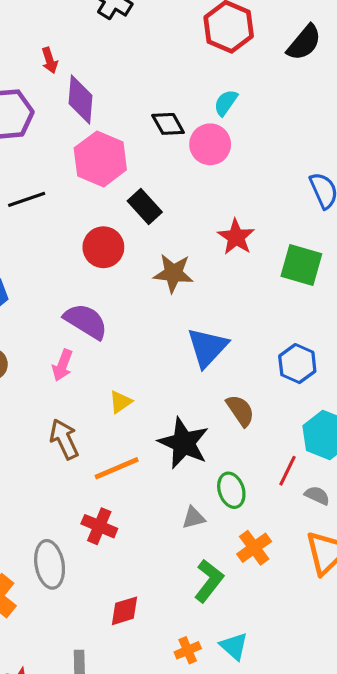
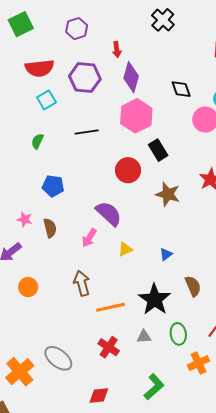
black diamond: (168, 124) -> (181, 89), moved
blue triangle: (207, 347) -> (166, 254), moved, size x0.5
yellow triangle: (120, 402) -> (125, 249), moved
gray triangle: (194, 518) -> (144, 337), moved
red cross: (99, 526) -> (109, 347), moved
orange cross: (254, 548) -> (199, 363), moved
gray ellipse: (50, 564) -> (58, 358), turned -52

